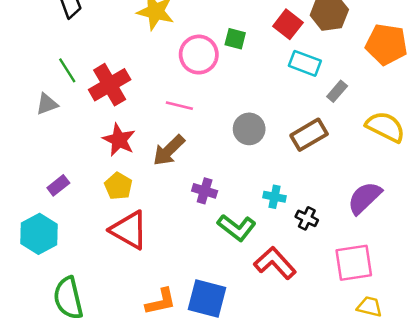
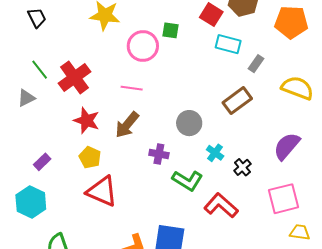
gray circle: (249, 129) -> (189, 123), moved
cyan cross: (275, 197) -> (215, 153), turned 30
black cross: (307, 218) -> (242, 167), turned 30

